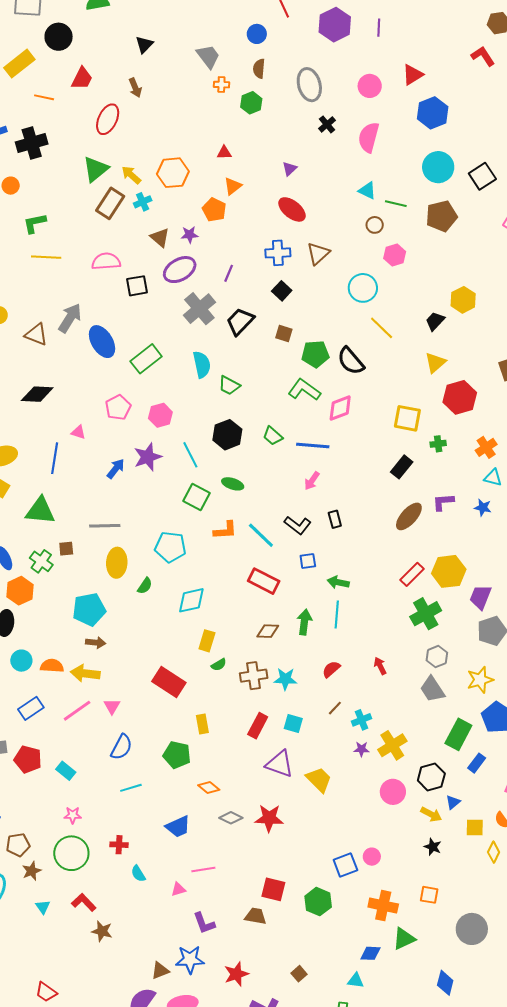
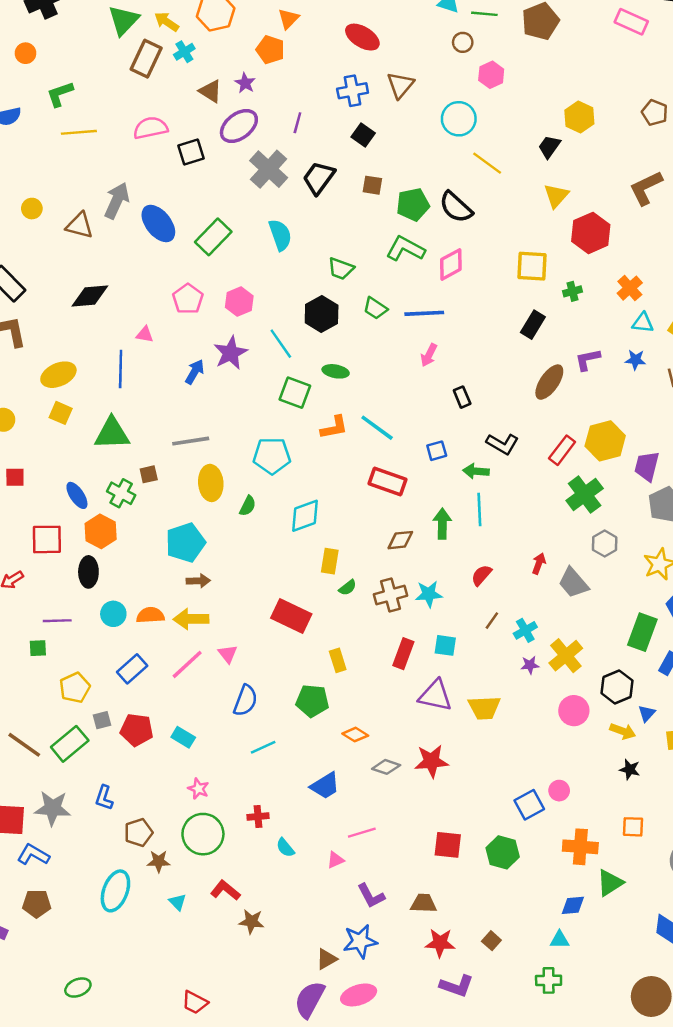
purple star: (190, 235) -> (245, 83), turned -30
green trapezoid: (229, 385) -> (341, 269), moved
black L-shape: (298, 525) -> (502, 444), moved
red arrow: (380, 666) -> (539, 564), turned 54
gray trapezoid: (432, 689) -> (573, 583), moved
yellow trapezoid: (319, 780) -> (484, 708), turned 140
pink star: (73, 815) -> (198, 789), turned 30
brown star: (32, 871) -> (159, 861), turned 30
brown trapezoid: (256, 916) -> (424, 903), moved
red star: (236, 974) -> (440, 943), moved, turned 30

